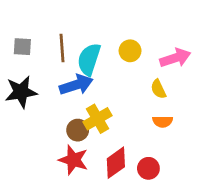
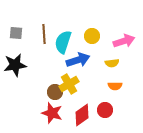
blue arrow: (76, 85) -> (78, 60), moved
yellow semicircle: (158, 89) -> (112, 63), turned -72
red circle: (148, 168) -> (105, 110), moved

